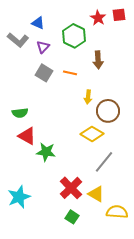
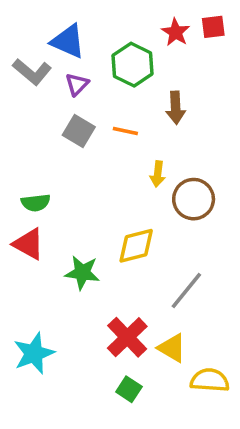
blue triangle: (38, 23) -> (68, 41), size x1.5
yellow diamond: (92, 134) -> (136, 246), moved, turned -45
red triangle: (27, 136) -> (29, 244), moved

